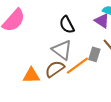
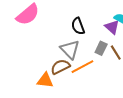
gray rectangle: (94, 54) -> (101, 48), moved
orange triangle: (31, 75) -> (45, 80), moved

